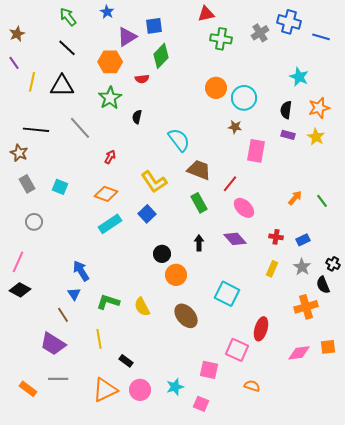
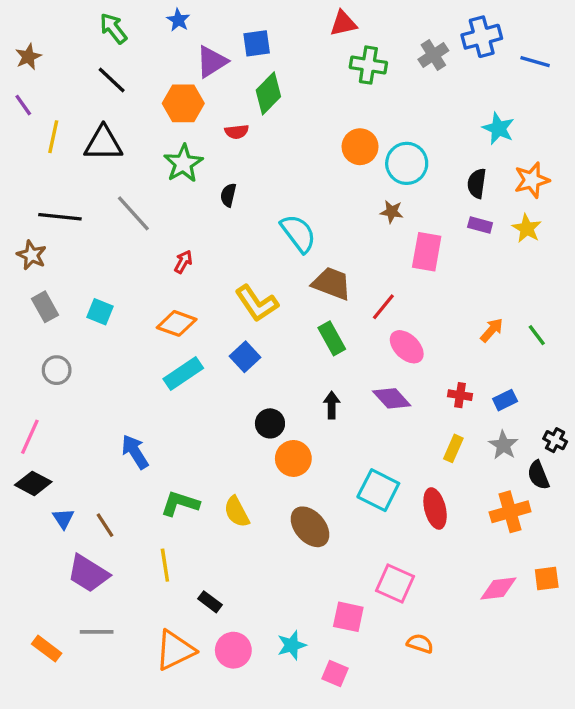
blue cross: (289, 22) -> (482, 37), turned -30
blue triangle: (74, 294) -> (63, 518), moved
red ellipse: (261, 329) -> (435, 508), moved, turned -30

